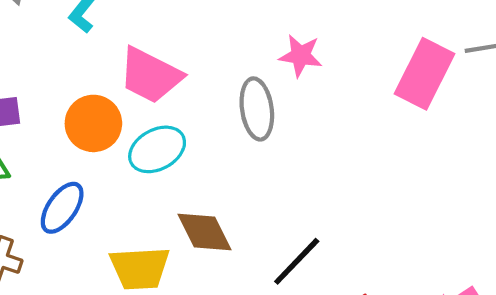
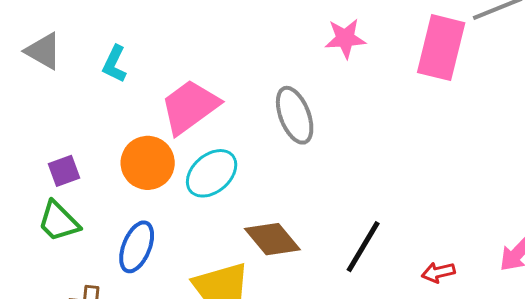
pink star: (301, 56) -> (345, 38), moved
pink trapezoid: (150, 75) -> (190, 107), turned 130

